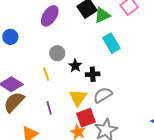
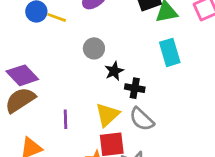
yellow line: (46, 74) -> (57, 17), moved, turned -64
gray semicircle: (103, 95) -> (142, 119), turned -120

